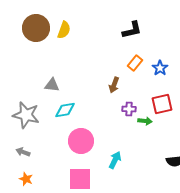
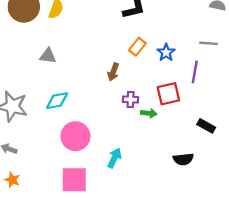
gray triangle: (52, 85) -> (48, 56), moved

